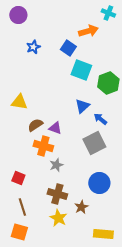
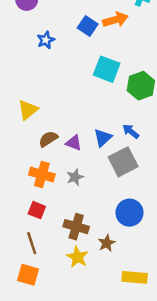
blue square: (68, 48) -> (88, 26), moved
yellow triangle: (19, 102) -> (28, 110), turned -48
blue triangle: (82, 106) -> (103, 138), moved
orange cross: (43, 146) -> (42, 175), moved
gray star: (56, 165) -> (75, 177), moved
red square: (18, 178) -> (37, 210), moved

